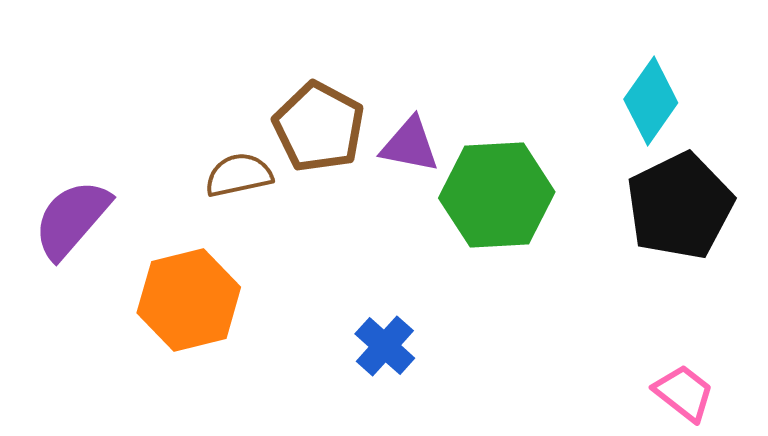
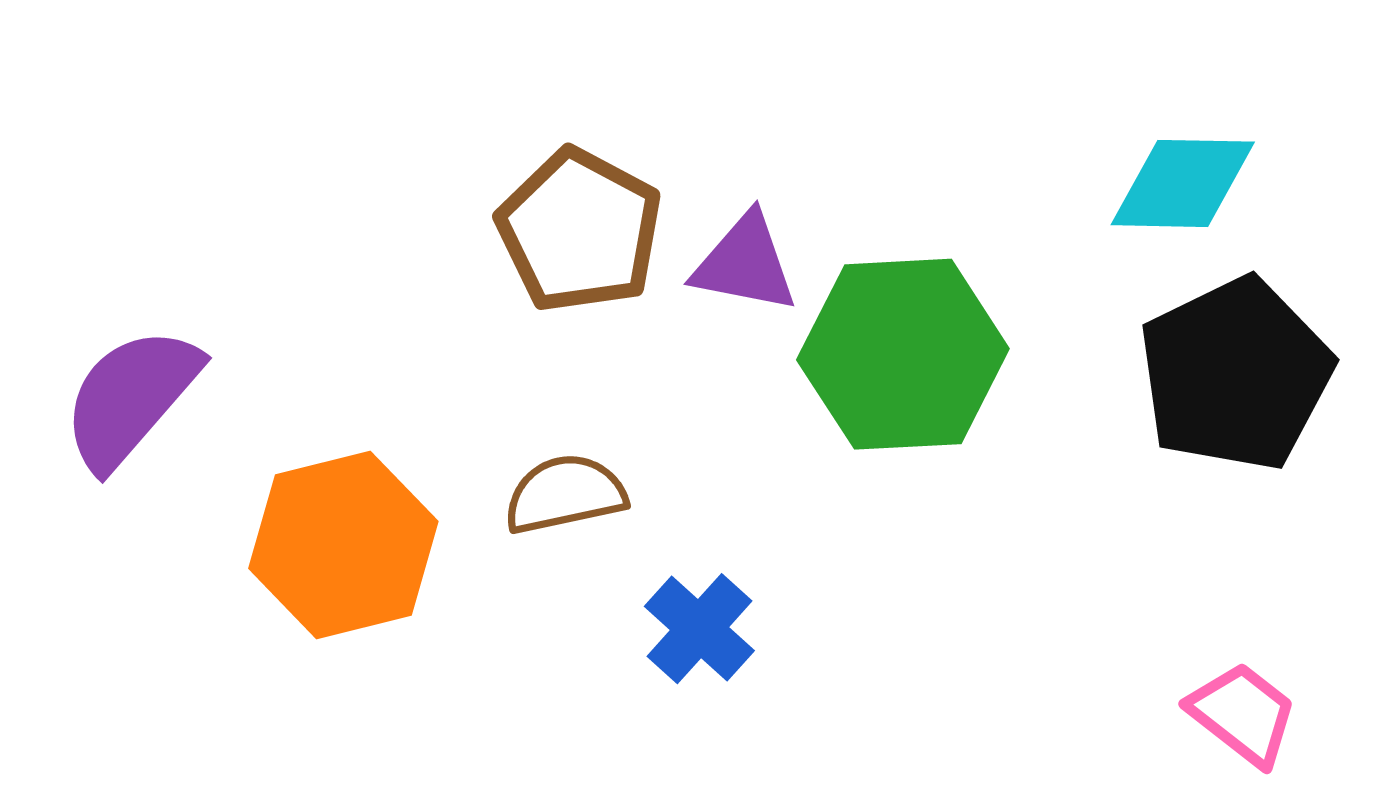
cyan diamond: (651, 101) -> (1183, 183), turned 56
brown semicircle: (239, 175) -> (565, 494), moved

